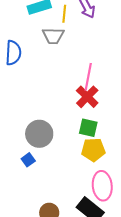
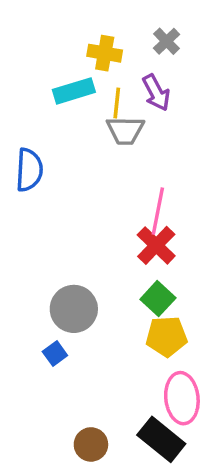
gray trapezoid: (53, 36) -> (125, 130), moved
green square: (88, 128) -> (158, 299), turned 30

